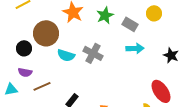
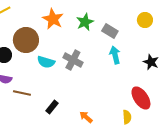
yellow circle: (154, 13) -> (145, 20), moved
cyan arrow: (135, 48) -> (115, 55), turned -102
brown line: (42, 86) -> (22, 93), turned 36

